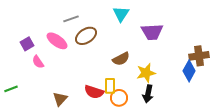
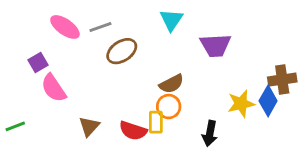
pink ellipse: (57, 41) -> (65, 27), moved
pink semicircle: (38, 62) -> (54, 88), size x1.5
yellow star: (146, 73) -> (241, 104), moved
orange circle: (119, 98) -> (169, 107), moved
brown triangle: (60, 99) -> (89, 126), moved

